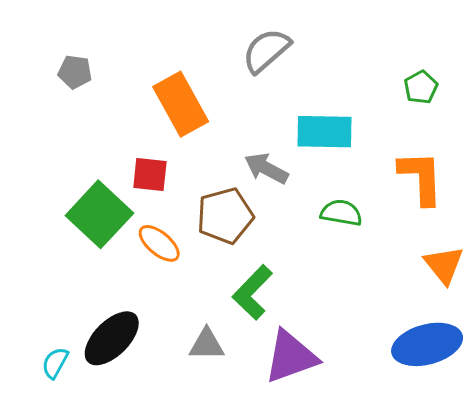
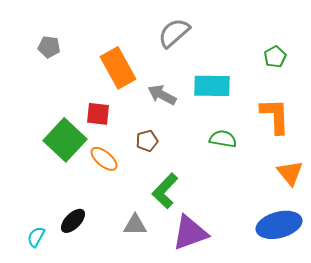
gray arrow: (266, 168) -> (162, 95), moved
brown pentagon: (225, 216) -> (147, 141), size x0.6
black ellipse: (112, 338) -> (73, 221), size x0.7

